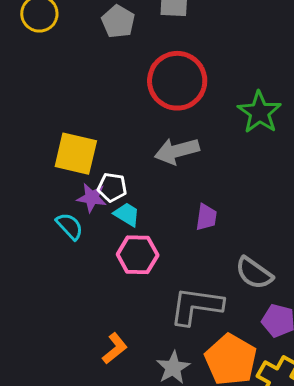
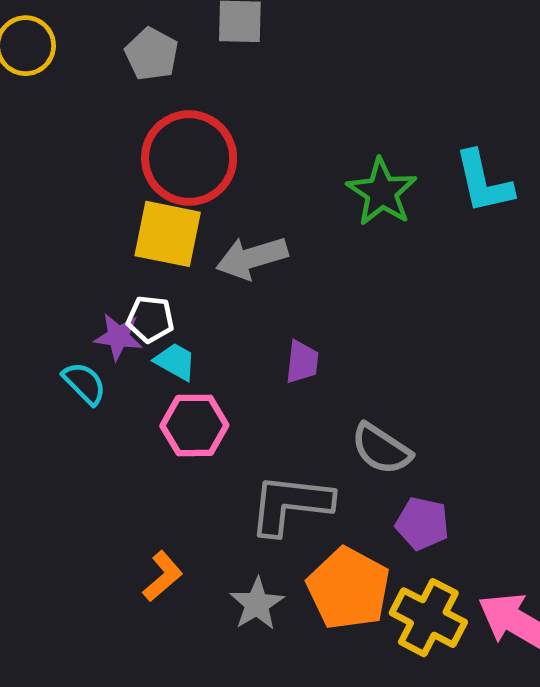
red circle: (177, 81) -> (189, 158), moved
yellow square: (76, 154) -> (168, 234), moved

